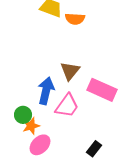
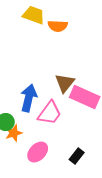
brown triangle: (70, 71) -> (65, 83), moved
pink ellipse: (40, 145) -> (38, 152), moved

